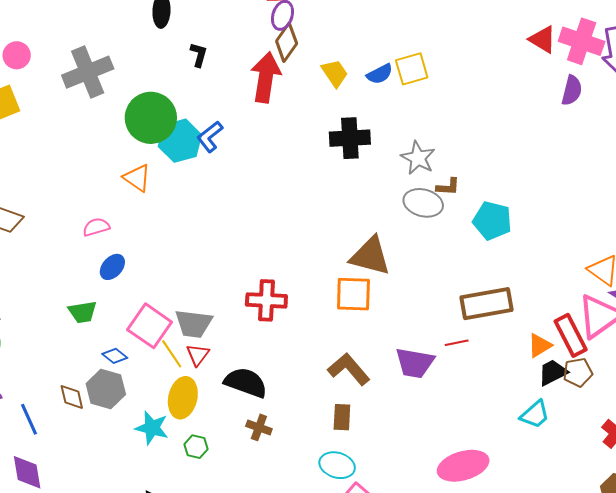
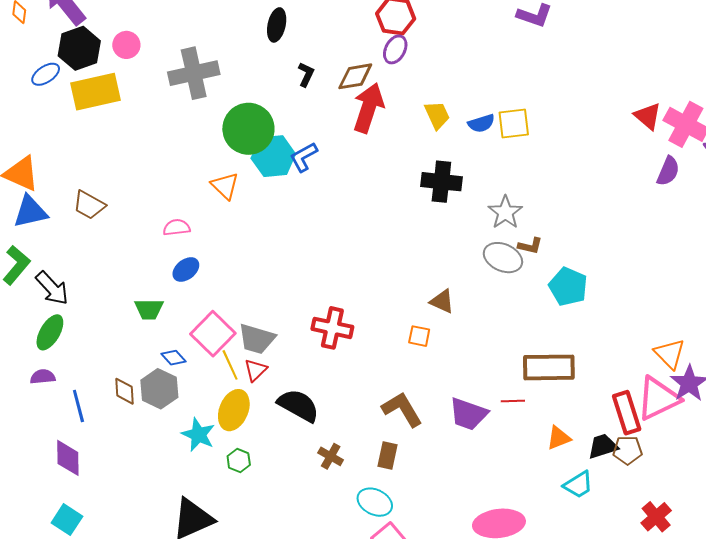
brown diamond: (287, 42) -> (355, 76), moved, turned 36
brown triangle: (370, 256) -> (442, 301), size x0.6
orange square: (353, 294) -> (419, 336), size x0.6
orange triangle: (540, 345) -> (559, 438), moved
brown cross: (259, 427) -> (331, 456), moved

